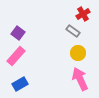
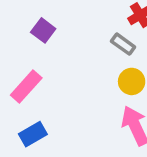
purple square: (18, 33) -> (43, 30), moved

